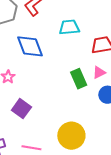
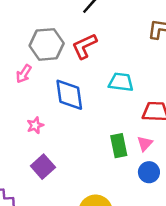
pink triangle: (99, 72) -> (145, 144), turned -32

